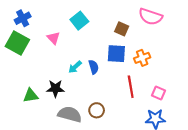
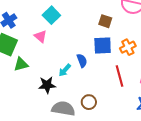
cyan square: (79, 21) -> (51, 15), moved
cyan arrow: (75, 67) -> (65, 70), moved
green triangle: (31, 96) -> (21, 64), moved

